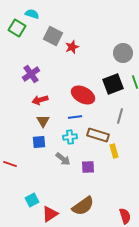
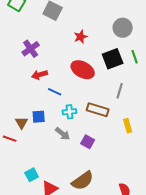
red star: (72, 47) -> (81, 37), moved
blue line: (75, 117) -> (55, 92), moved, turned 32
brown triangle: (43, 121) -> (22, 123), moved
yellow rectangle: (114, 151) -> (128, 126), moved
purple square: (88, 167) -> (88, 142), turned 32

